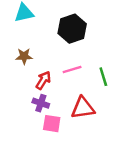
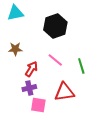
pink line: (72, 69) -> (55, 60), turned 56
purple cross: (41, 103) -> (29, 88), turned -32

